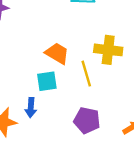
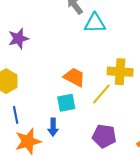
yellow line: (86, 74) -> (101, 94), turned 60

